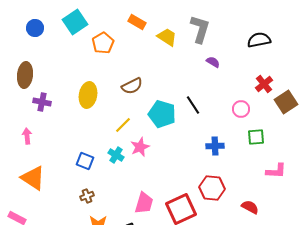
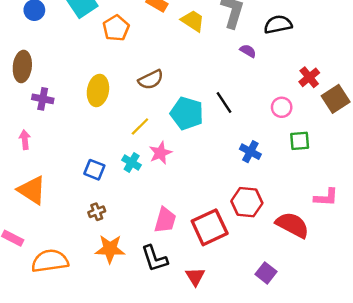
black semicircle: (259, 40) -> (278, 24), moved
blue cross: (215, 146) -> (250, 152), turned 30
pink L-shape: (276, 171) -> (326, 197), moved
red semicircle: (250, 207) -> (292, 225), size x1.6

